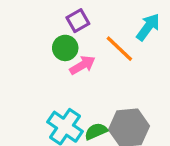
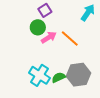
orange line: (119, 49) -> (70, 39), moved

